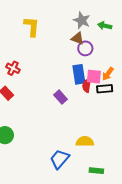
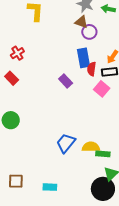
red cross: (13, 68) -> (17, 53), turned 32
pink square: (94, 77) -> (102, 89), moved, turned 35
yellow semicircle: (85, 141) -> (91, 147), moved

